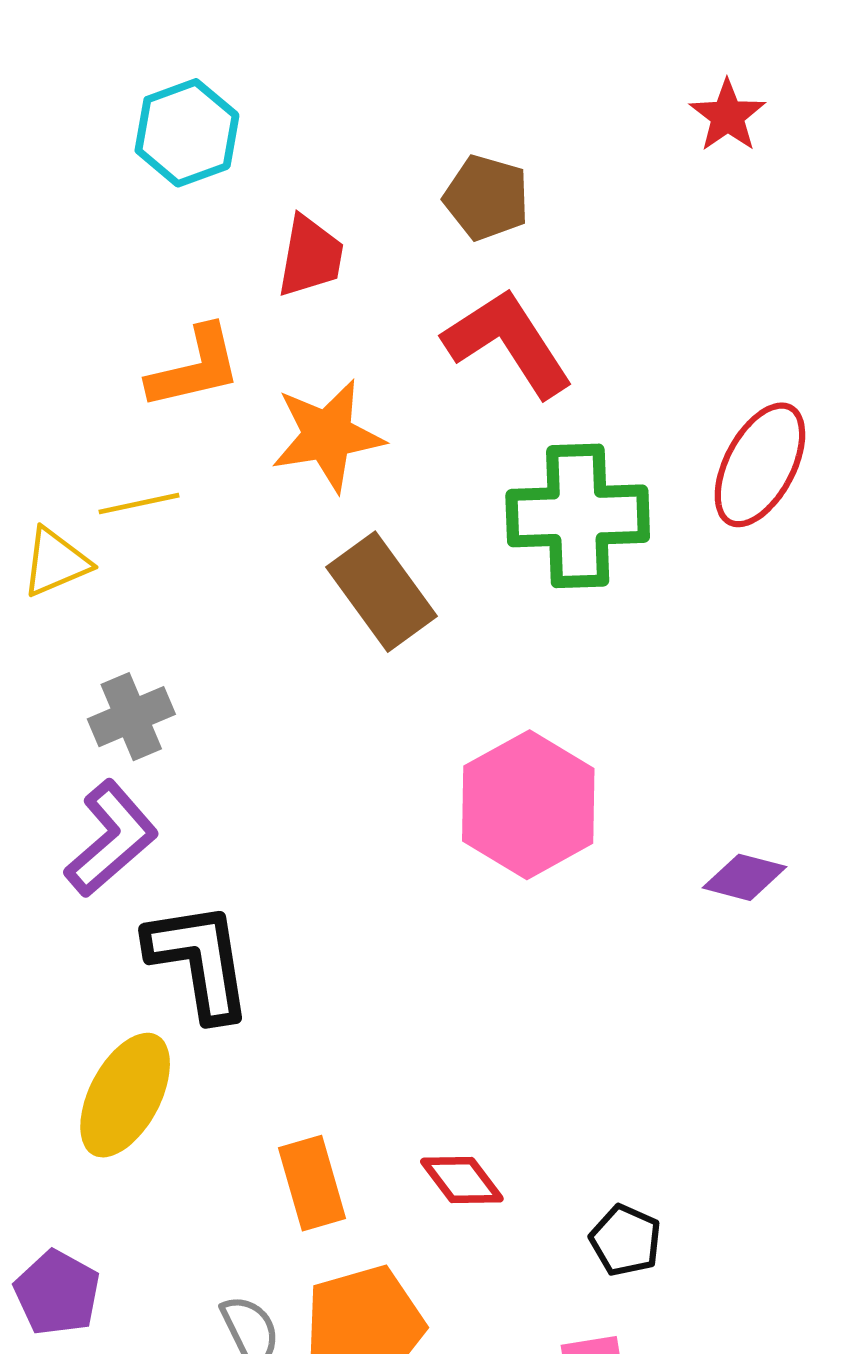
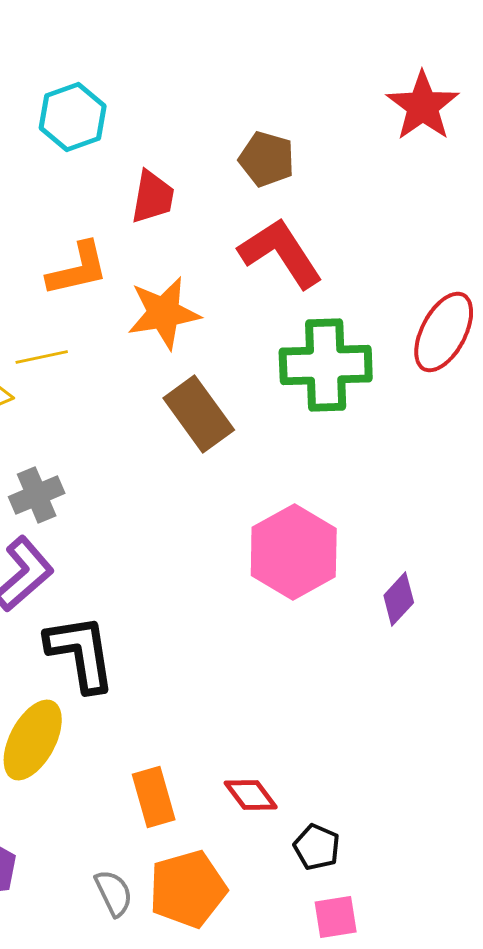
red star: (728, 116) -> (423, 106), size x1.5
purple diamond: (745, 877) -> (399, 599), moved, turned -62
black pentagon: (626, 1240) -> (317, 847), moved

